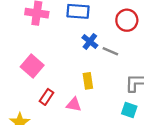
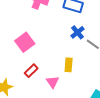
pink triangle: (74, 104) -> (53, 82), turned 32

